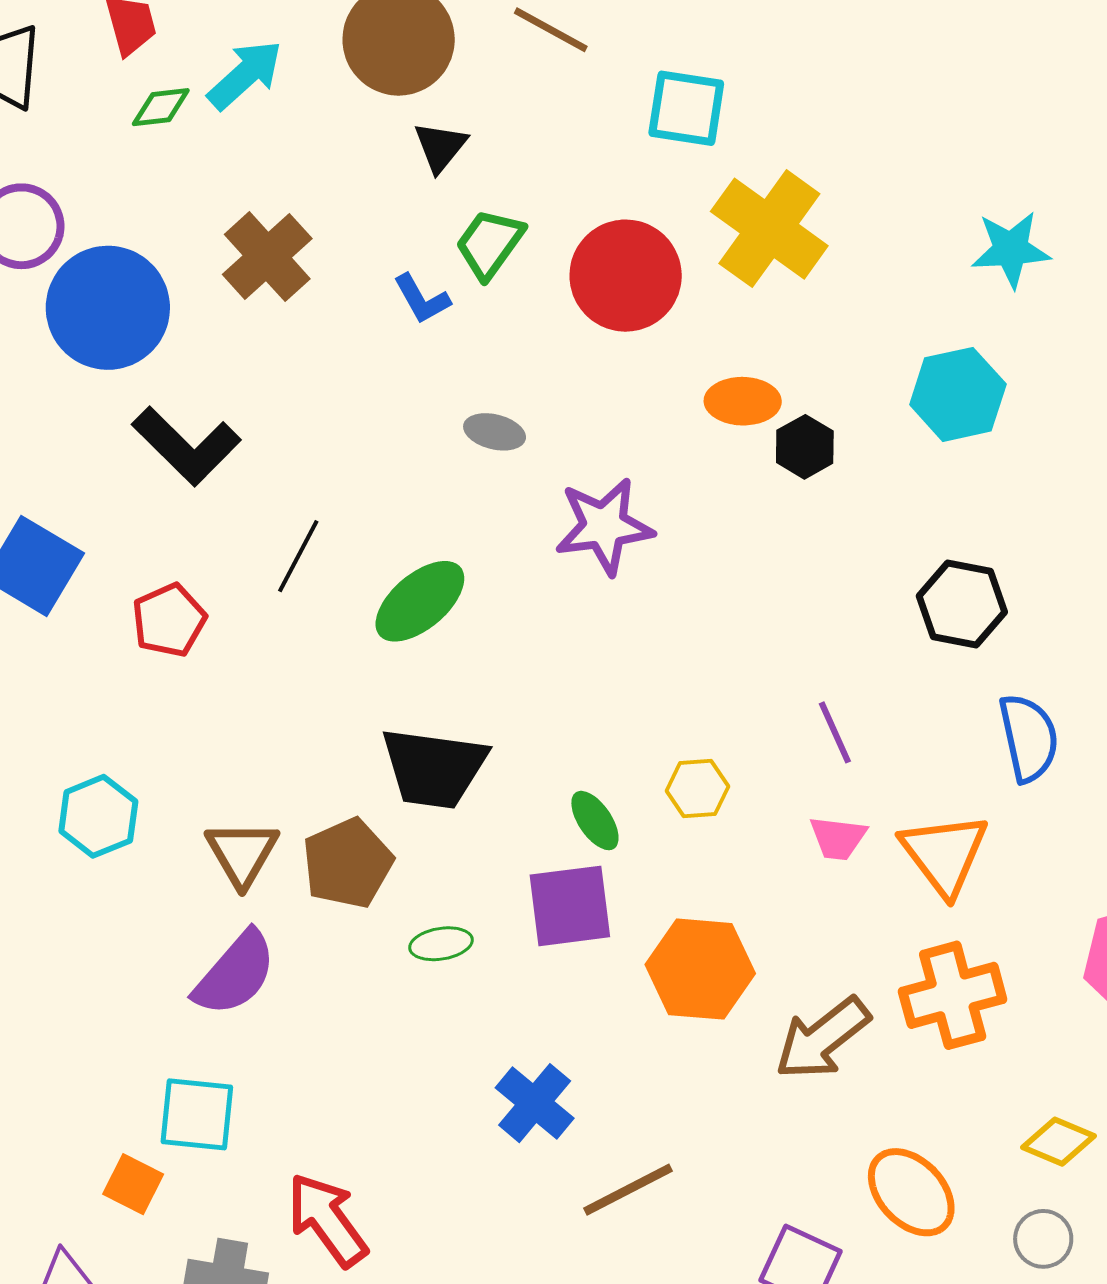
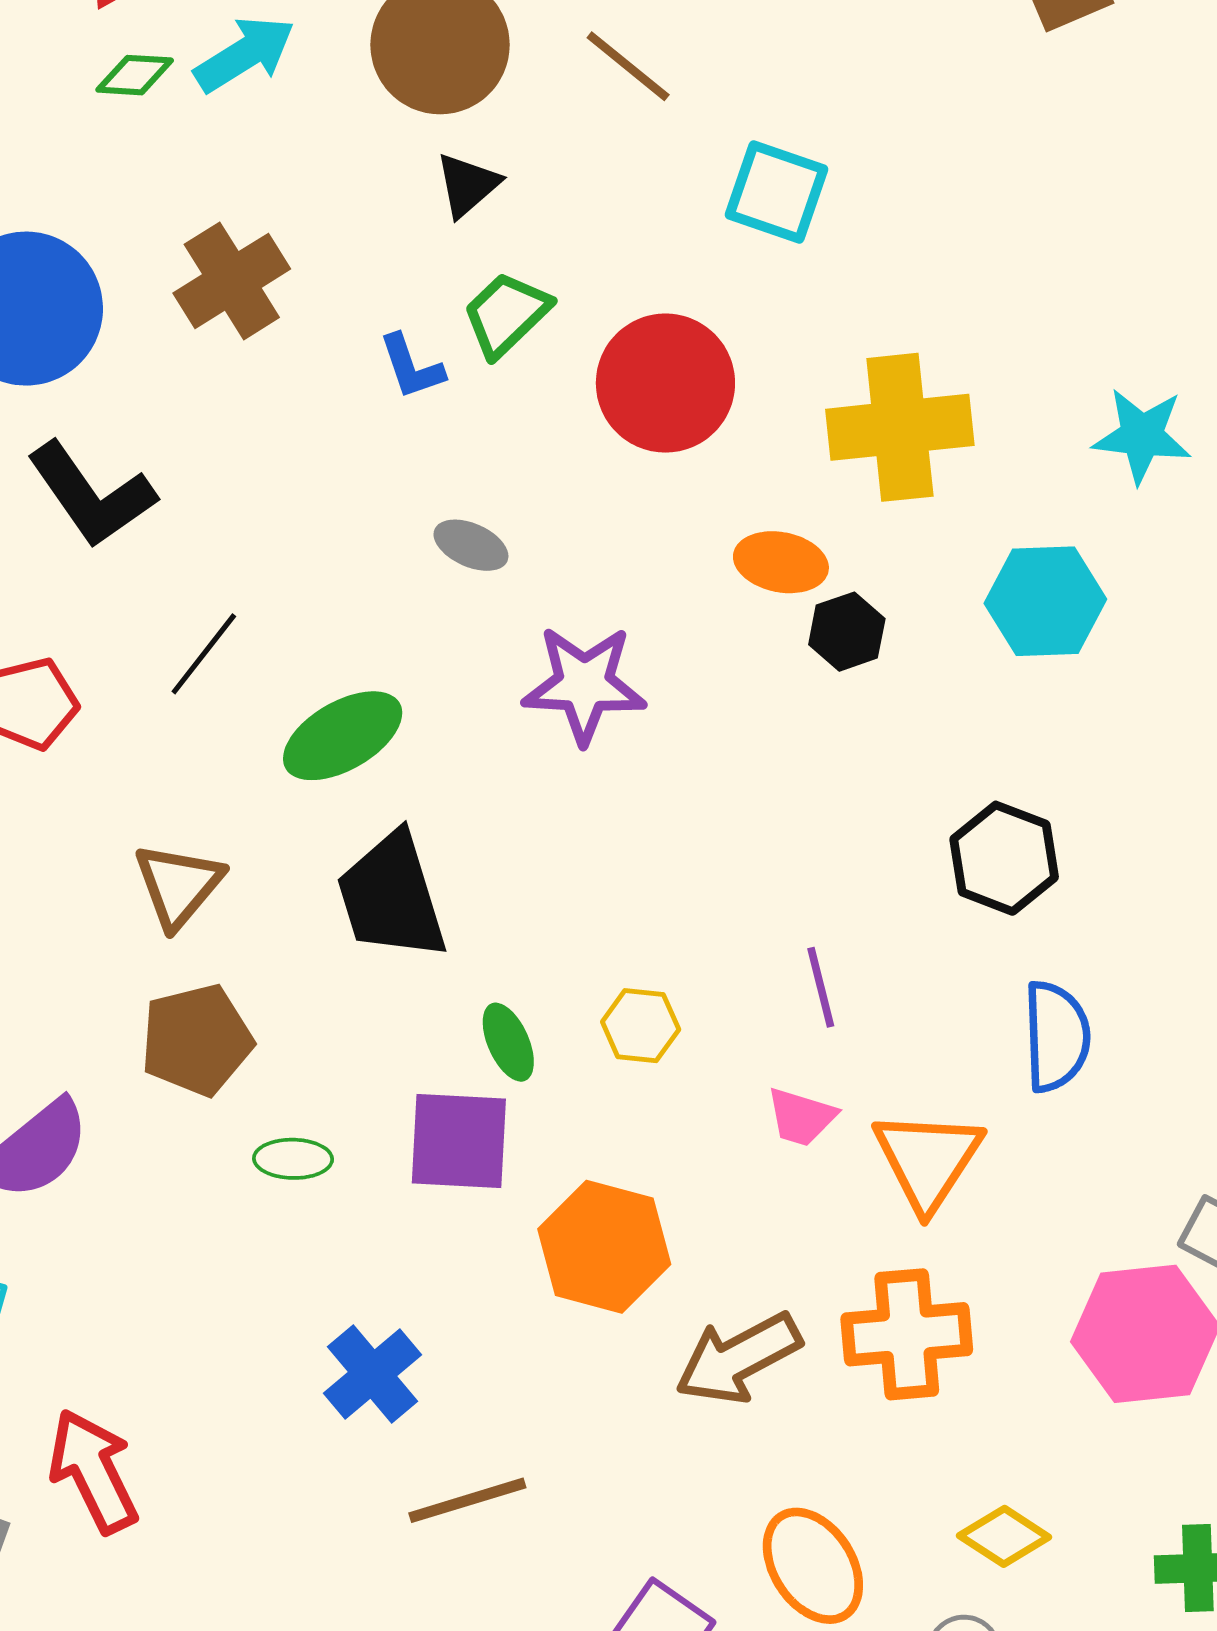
yellow cross: (769, 229) -> (900, 427), moved, turned 38
black trapezoid: (434, 768) -> (392, 896), moved, turned 55
brown triangle: (242, 853) -> (178, 885), moved

